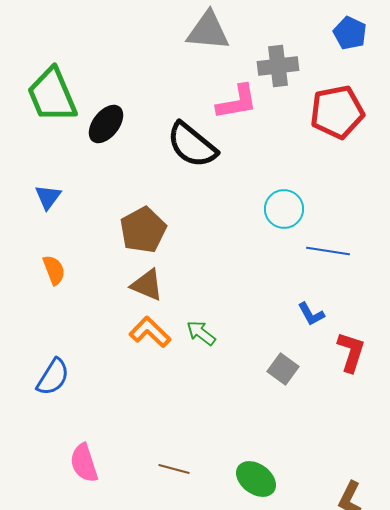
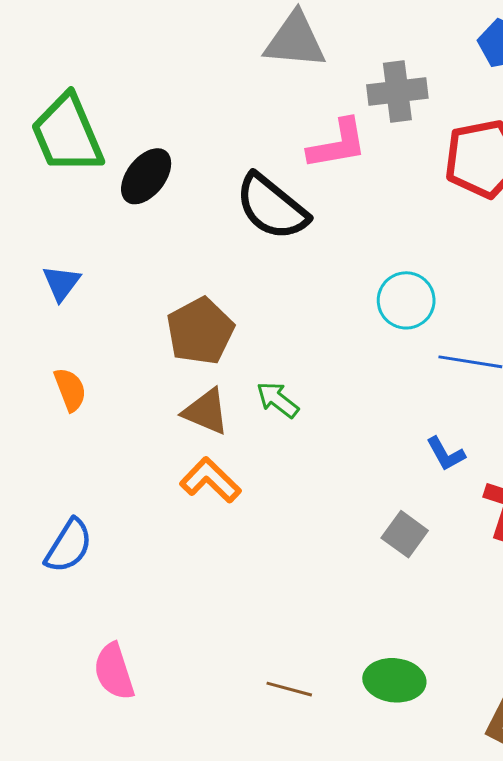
green arrow: (201, 333) -> (278, 400), moved
brown line: (174, 469) -> (289, 689), moved
green ellipse: (256, 479) -> (394, 680), moved, turned -30

